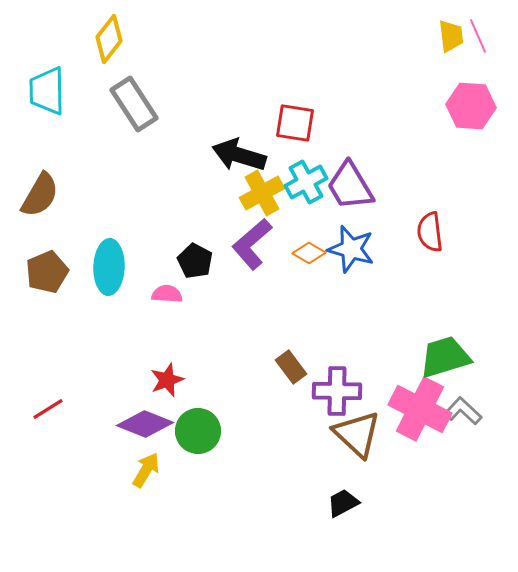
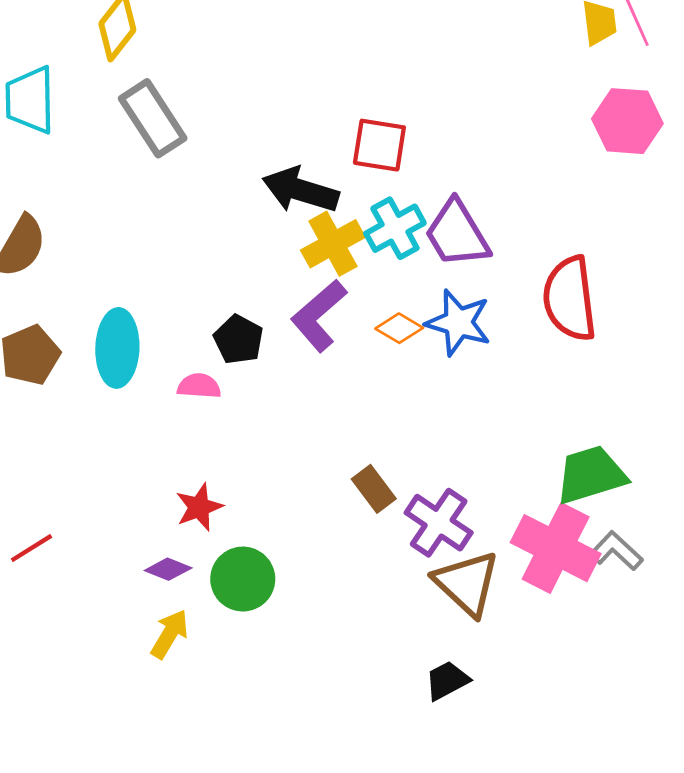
red semicircle: (430, 232) -> (570, 299), size x1.5
purple cross: (337, 391) -> (439, 523), turned 33
purple diamond: (145, 424) -> (168, 569), size x0.6

